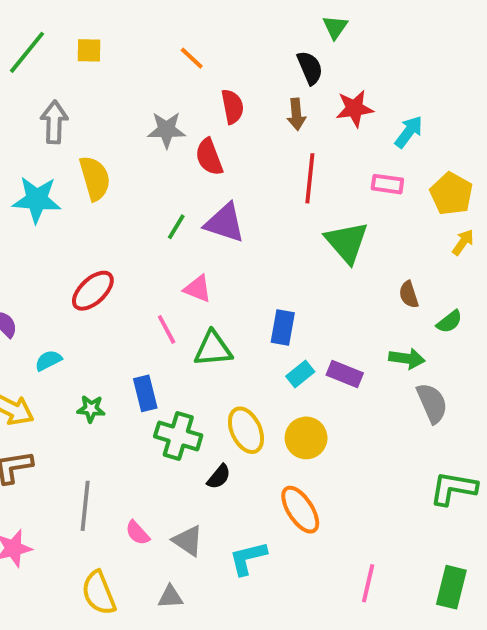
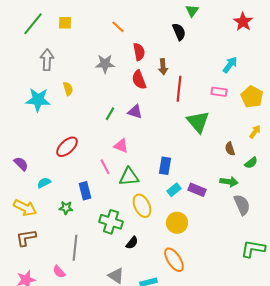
red star: (354, 109) -> (243, 22), moved, turned -30
brown arrow: (296, 114) -> (163, 67), moved
red semicircle: (209, 157) -> (139, 80), moved
yellow semicircle: (95, 178) -> (68, 89), size x0.6
purple triangle: (225, 223) -> (135, 112), size x0.7
yellow arrow: (463, 242) -> (255, 132), moved
blue rectangle: (145, 393) -> (85, 191), moved
yellow ellipse: (246, 430) -> (142, 206), moved
gray line: (85, 506) -> (75, 248), moved
pink semicircle: (137, 533) -> (59, 272), moved

